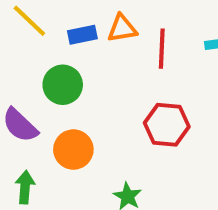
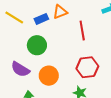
red line: (162, 49) -> (82, 31), moved
red hexagon: (167, 125) -> (87, 67), moved

